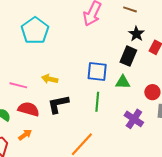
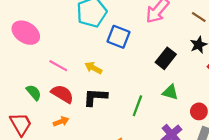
black rectangle: (128, 56) -> (166, 58), moved
blue square: (97, 71) -> (119, 37), moved
orange arrow: (25, 135) -> (61, 122), moved

